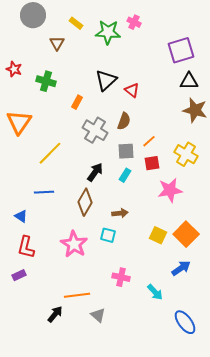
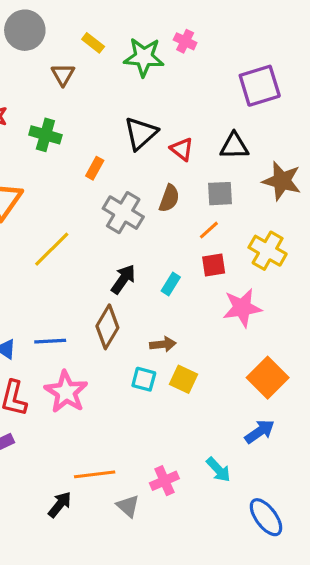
black triangle: (189, 81) -> (234, 146), moved
gray square: (126, 151) -> (220, 194), moved
blue line: (44, 192) -> (50, 341), moved
yellow square: (158, 235) -> (183, 379), moved
pink star: (74, 244) -> (66, 392), moved
pink cross: (121, 277) -> (164, 481), moved, turned -36

